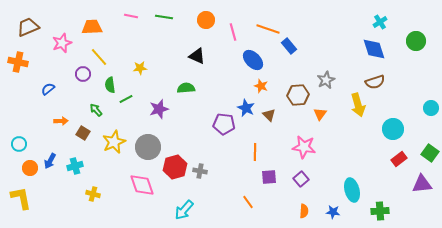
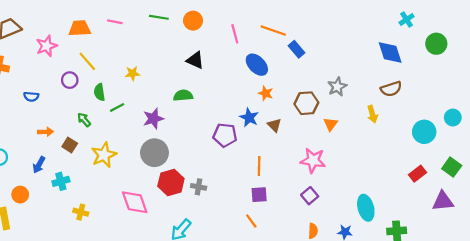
pink line: (131, 16) -> (115, 22), moved
orange circle: (206, 20) -> (193, 21), moved
cyan cross: (380, 22) -> (407, 20), moved
blue semicircle: (48, 89) -> (31, 97), turned -136
yellow arrow: (358, 105) -> (372, 114), size x0.7
cyan circle: (393, 129) -> (424, 132), moved
gray circle: (148, 147) -> (154, 153), moved
blue arrow: (50, 161) -> (39, 165), moved
orange circle: (30, 168) -> (20, 195), moved
purple square: (269, 177) -> (259, 195), moved

